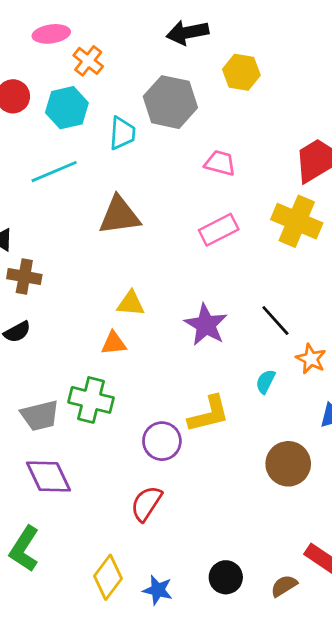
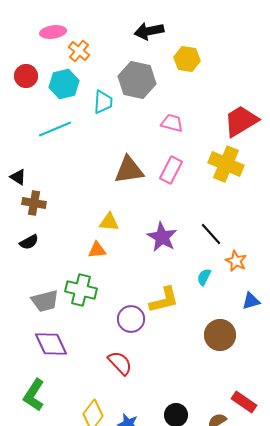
brown triangle: (119, 216) -> (129, 170), moved
pink rectangle: (219, 230) -> (171, 170), turned -36
red semicircle: (146, 504) -> (120, 363), turned 104

